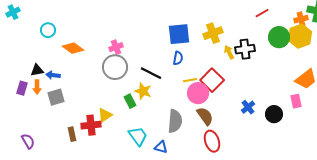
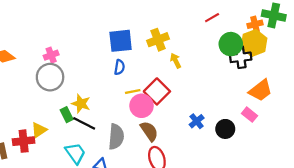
black cross: (245, 49) -> (241, 57), moved
black line: (151, 73) -> (84, 123), moved
pink rectangle: (296, 101) -> (250, 115), turned -40

